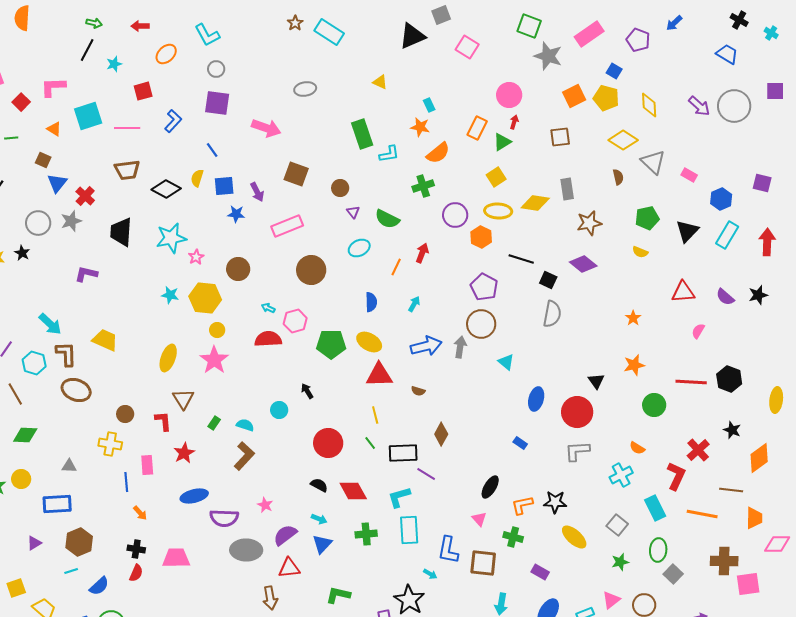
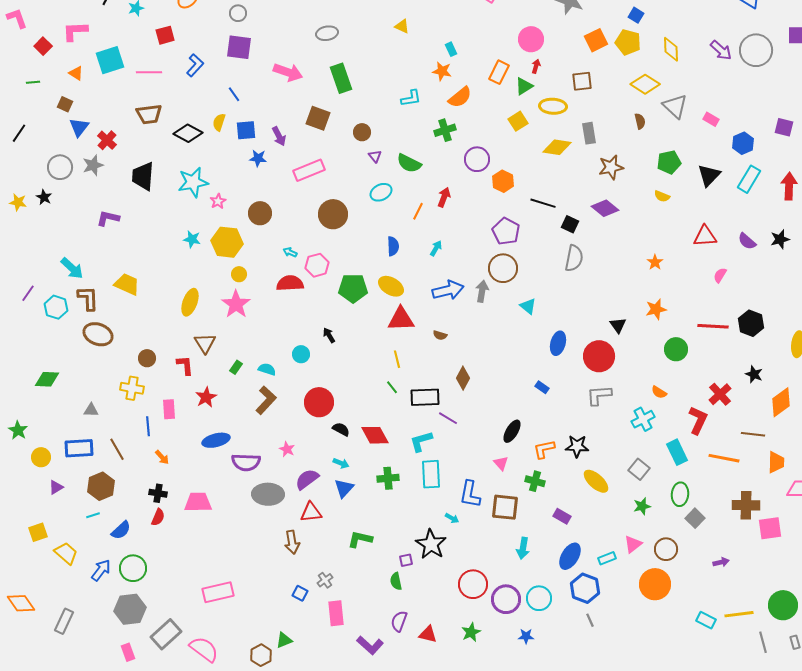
green rectangle: (362, 134) -> (341, 78), moved
yellow ellipse: (498, 211) -> (553, 106), moved
brown line: (15, 394) -> (117, 449), moved
red circle: (328, 443) -> (319, 402), moved
yellow circle: (21, 479) -> (41, 457), moved

